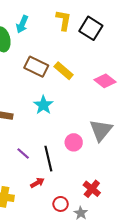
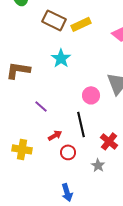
yellow rectangle: (64, 71) -> (81, 24), turned -66
black line: (48, 159) -> (81, 124), moved
red circle: (61, 204) -> (68, 152), moved

